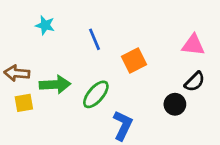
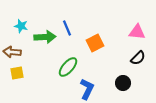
cyan star: (45, 25) -> (21, 26), moved
green arrow: (55, 84) -> (45, 37), moved
black circle: (175, 104) -> (123, 83), moved

